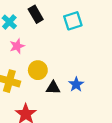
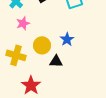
blue star: (76, 84) -> (67, 39), moved

